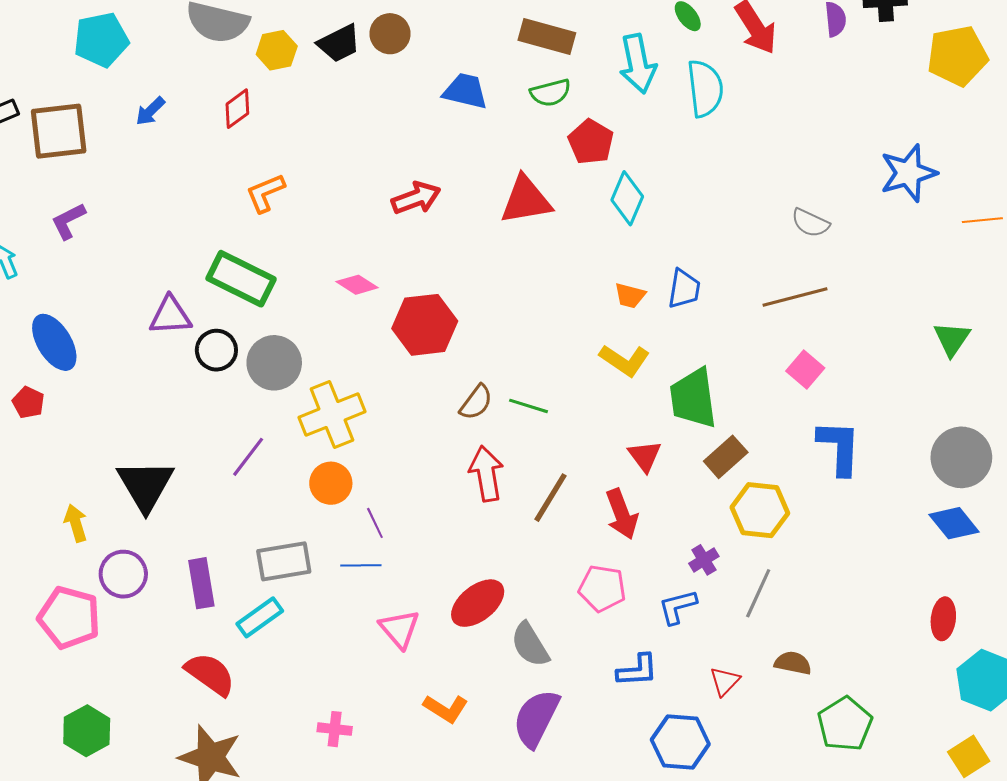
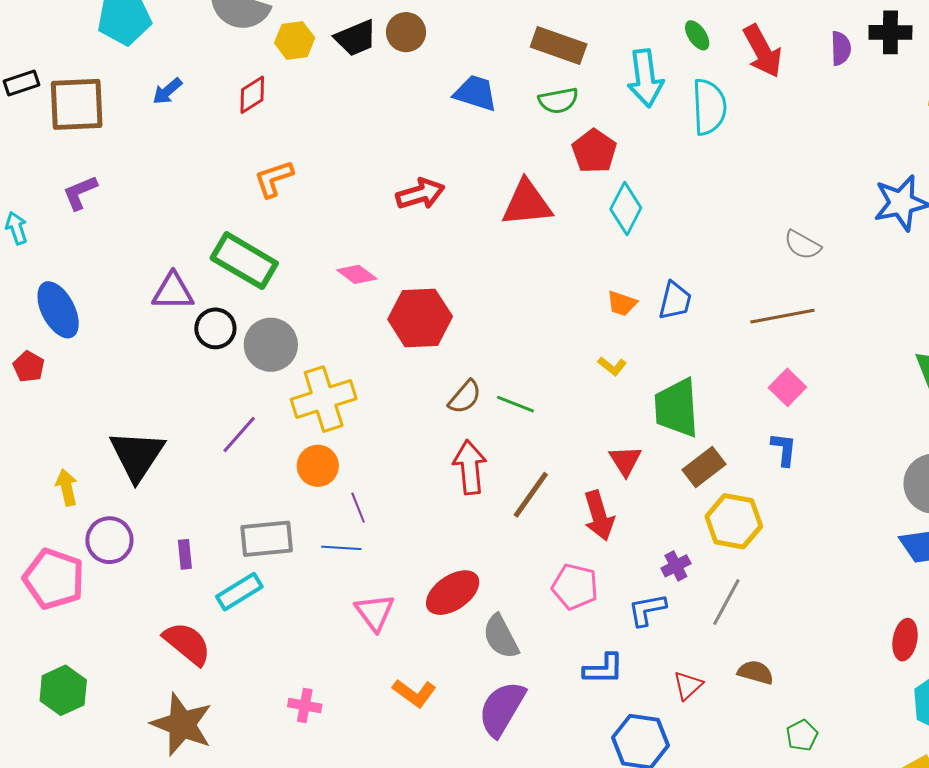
yellow L-shape: (625, 360) -> (612, 366), size x0.6
blue L-shape: (839, 447) -> (784, 449), moved, size x0.6
purple rectangle: (201, 583) -> (185, 554), size x0.6
green pentagon: (845, 724) -> (802, 735), size x0.6

